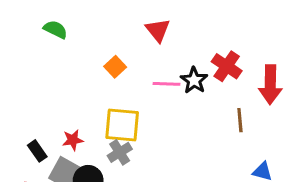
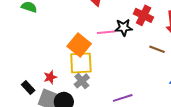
orange square: (115, 67) -> (79, 45), moved, size x1.6
black star: (194, 80) -> (124, 27), turned -30
brown line: (240, 120) -> (157, 49), turned -56

